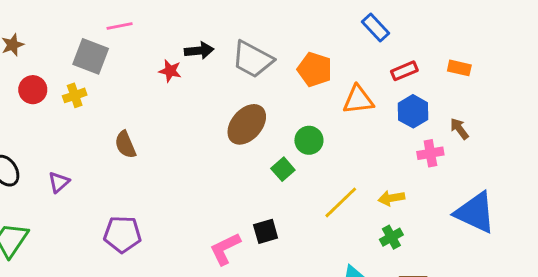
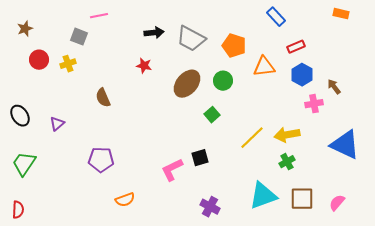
gray square: (91, 56) -> (79, 37), size x0.7
orange rectangle: (459, 68) -> (341, 14), moved
red star: (170, 71) -> (144, 66), moved
green circle: (309, 140) -> (223, 81), moved
yellow arrow: (391, 198) -> (287, 135), size x1.4

